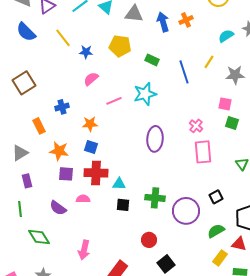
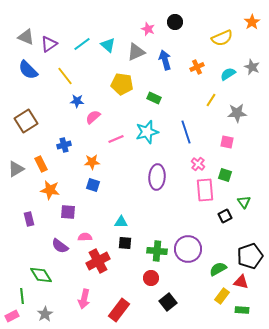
gray triangle: (134, 14) -> (136, 52), turned -30
orange cross: (186, 20) -> (197, 67), moved
blue star: (86, 52) -> (77, 101), moved
blue line: (184, 72) -> (186, 132), moved
green square: (232, 123) -> (225, 175), moved
orange star: (59, 151) -> (50, 190), moved
gray triangle: (20, 153) -> (16, 169), moved
red cross: (96, 173) -> (98, 261), moved, turned -30
black square: (216, 197) -> (225, 216), moved
green cross: (155, 198) -> (157, 251), moved
green line: (20, 209) -> (22, 296), moved
pink arrow: (84, 250) -> (84, 299), moved

